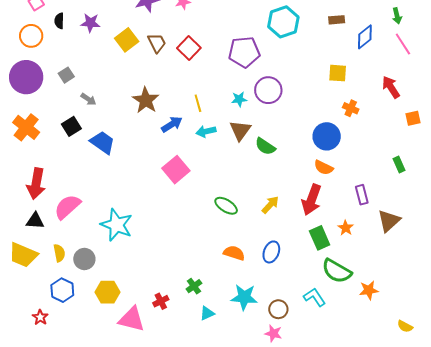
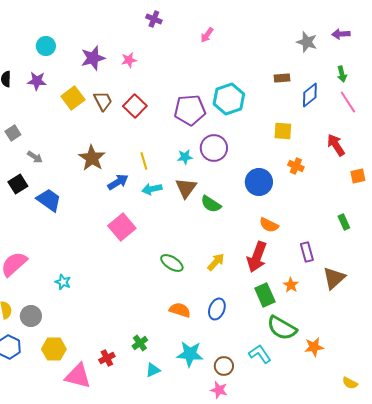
cyan hexagon: (283, 22) -> (229, 99), moved
blue circle: (327, 136) -> (259, 182), moved
cyan star: (117, 225) -> (63, 282), size x0.5

